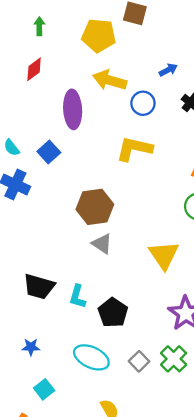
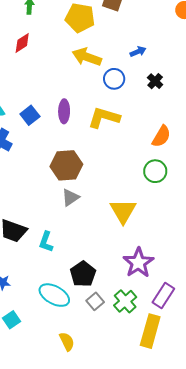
purple ellipse: (73, 109) -> (64, 111), moved, size x0.7
gray triangle: (102, 244) -> (70, 198), turned 48
black pentagon: (113, 313) -> (83, 274), moved

